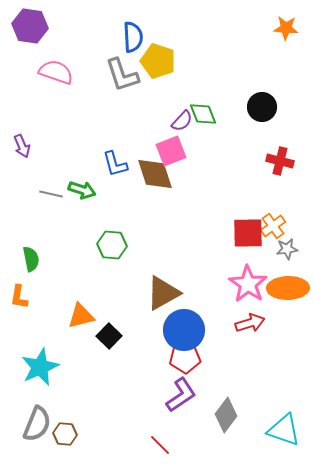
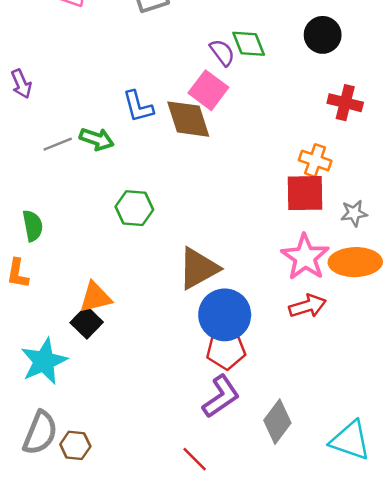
purple semicircle: (182, 121) -> (222, 52), turned -80
pink square: (171, 151) -> (208, 90), turned -32
gray line: (51, 194) -> (58, 144), turned -35
orange cross: (273, 226) -> (315, 160), moved, turned -35
black square: (109, 336) -> (87, 322), moved

